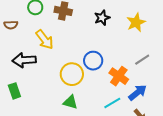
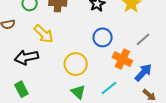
blue circle: (93, 61) -> (103, 37), moved
green triangle: (70, 102) -> (78, 92), turned 35
cyan line: (112, 103) -> (109, 88), moved

